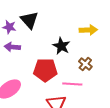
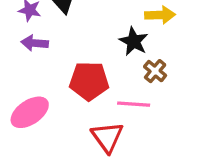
black star: (61, 46) -> (134, 41), moved

